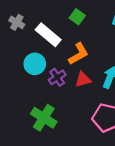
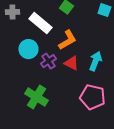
gray cross: (17, 22) -> (12, 12), turned -32
red triangle: (83, 80) -> (71, 63), turned 42

